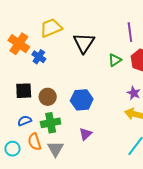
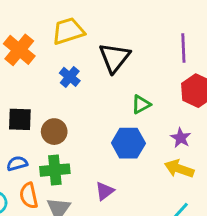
blue cross: (39, 57) -> (70, 77), moved
green triangle: (115, 60) -> (141, 104), moved
blue hexagon: (82, 100) -> (128, 143), moved

